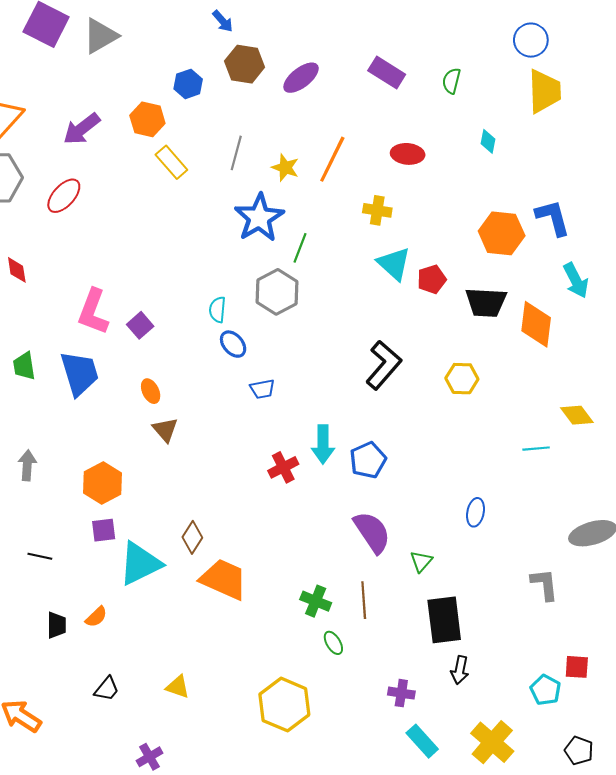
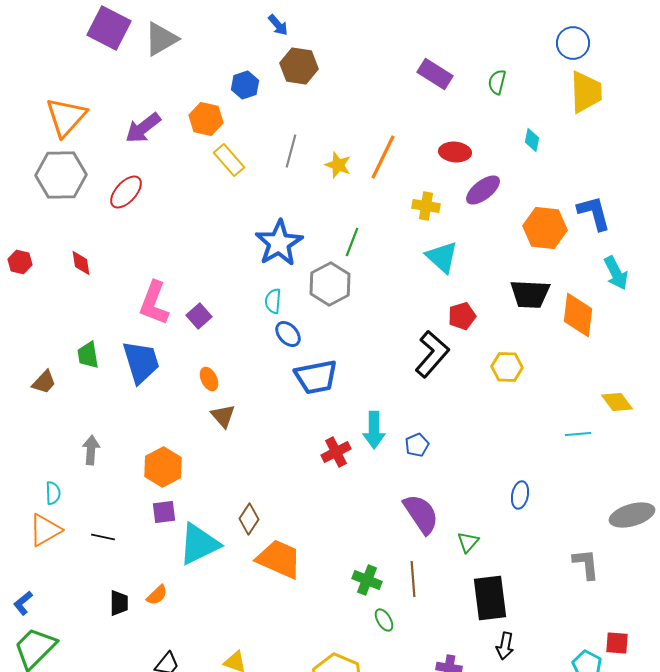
purple ellipse: (301, 78) -> (483, 190), moved
blue star: (259, 218) -> (279, 243), moved
red pentagon: (432, 279) -> (462, 316), moved
blue trapezoid: (262, 389) -> (316, 377), size x1.8
blue pentagon: (368, 460) -> (417, 445), size x0.7

